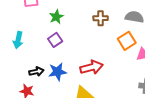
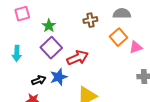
purple square: (55, 40) -> (51, 48), size x1.5
red arrow: (92, 67) -> (78, 58), moved

